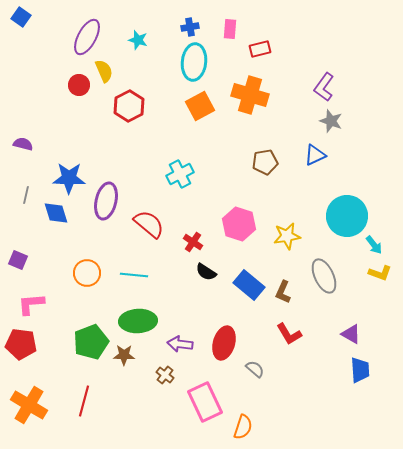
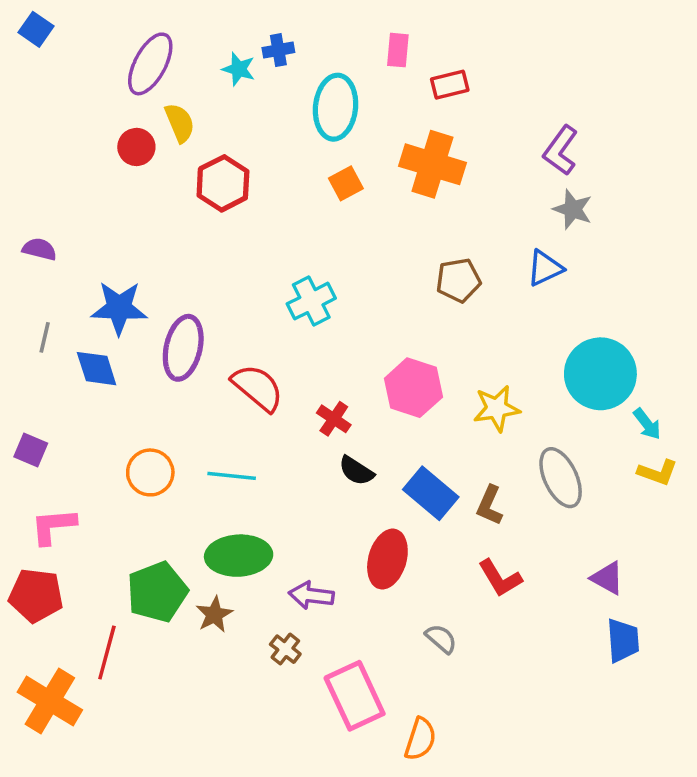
blue cross: (190, 27) -> (278, 50), moved
orange square: (200, 106) -> (346, 183), size x0.7
red ellipse: (224, 343) -> (387, 559), moved
brown star: (124, 355) -> (214, 614), turned -30
red line: (84, 401) -> (107, 653), moved

